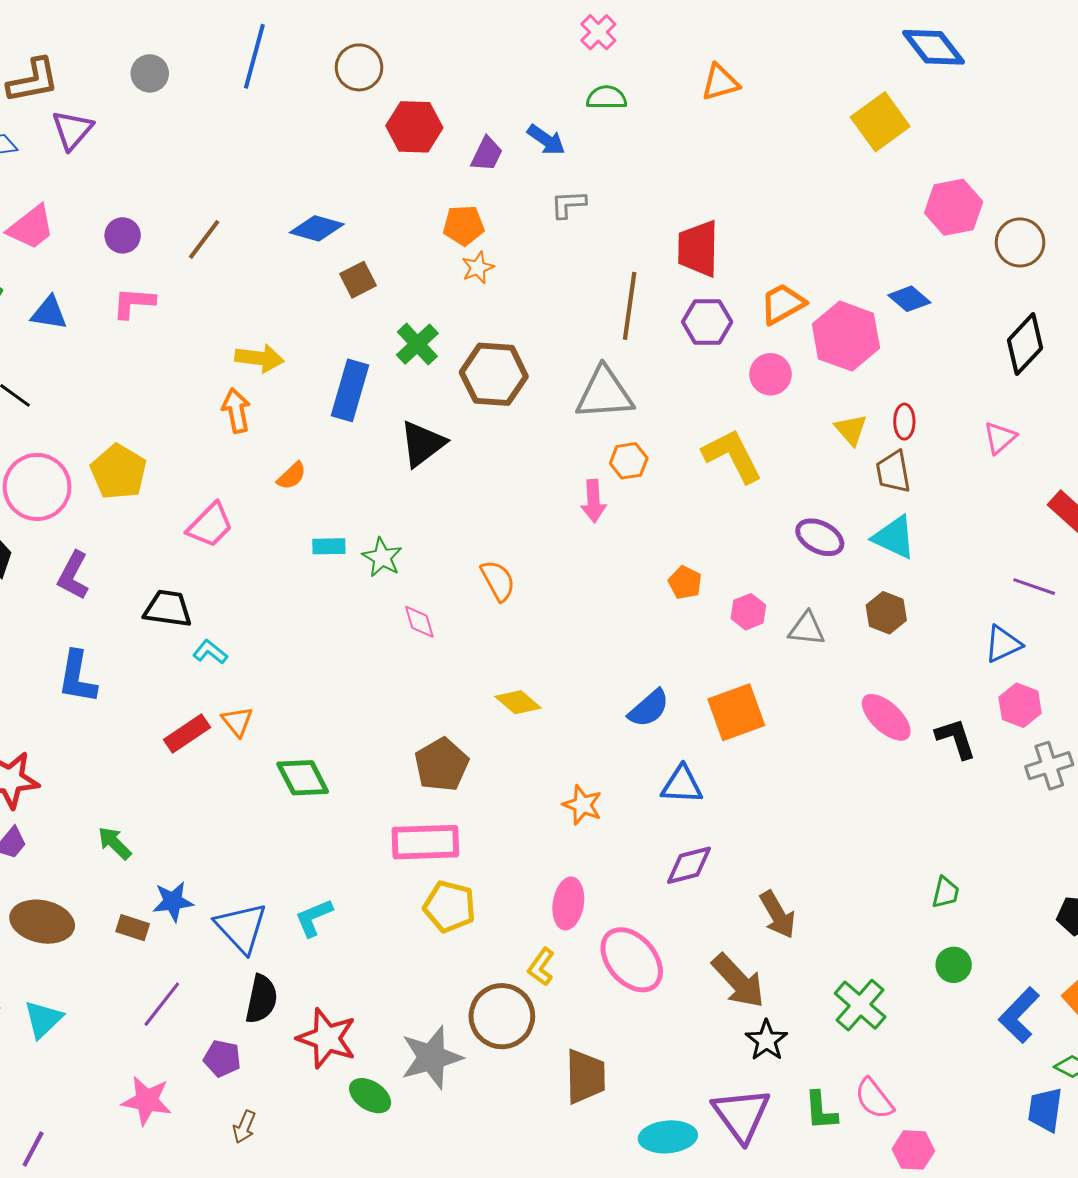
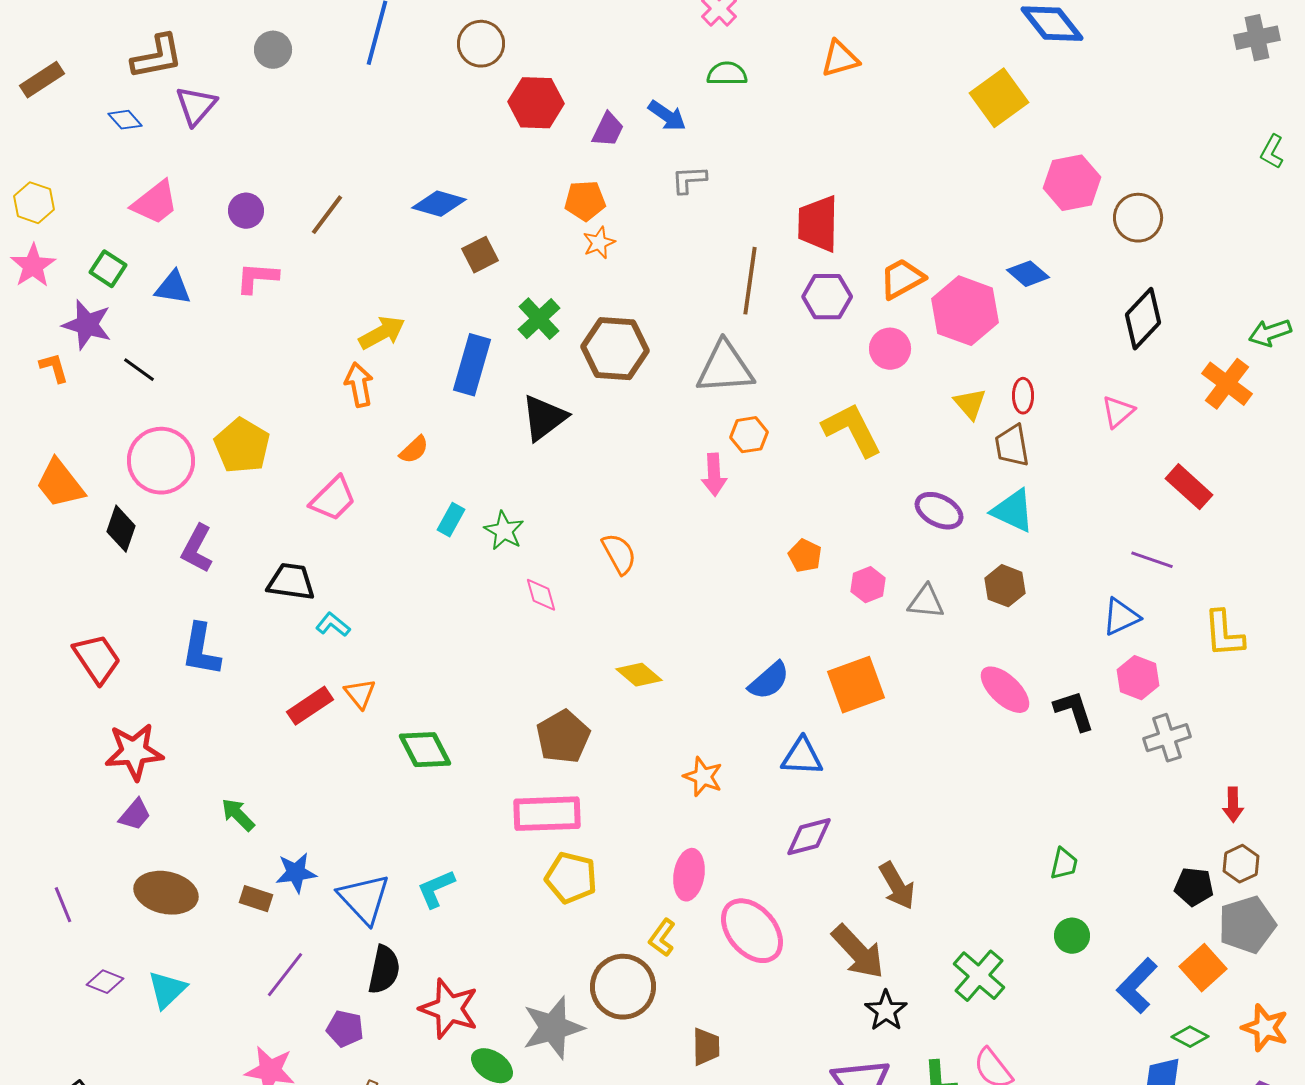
yellow arrow: (259, 358) -> (382, 333), turned -36
cyan rectangle: (329, 546) -> (451, 520), turned -60
brown trapezoid: (585, 1077) -> (706, 1047), size x0.7

